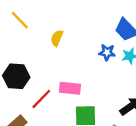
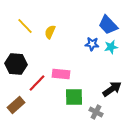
yellow line: (20, 20) -> (25, 26), moved

